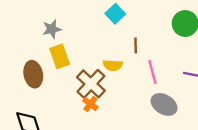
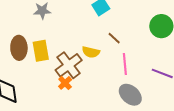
brown line: (136, 45) -> (114, 38), turned -56
yellow rectangle: (60, 56) -> (41, 51), moved

